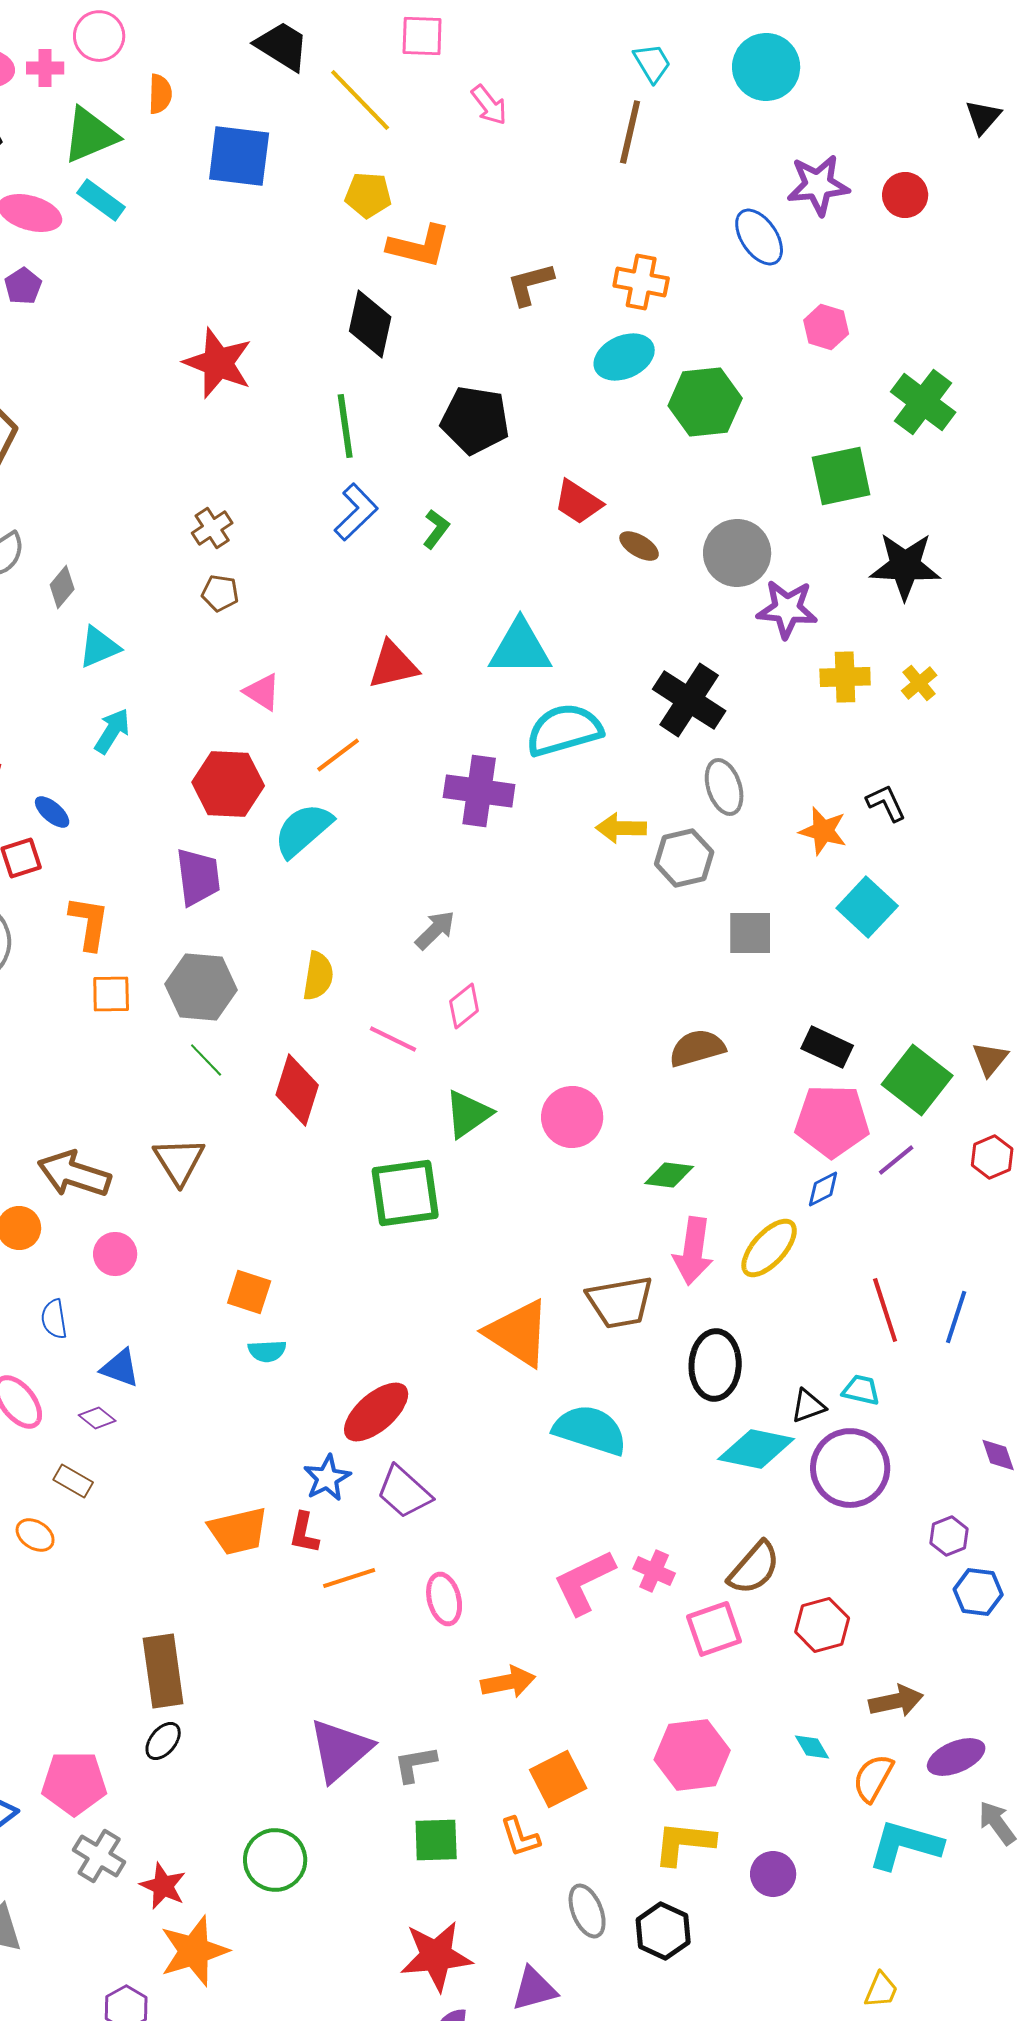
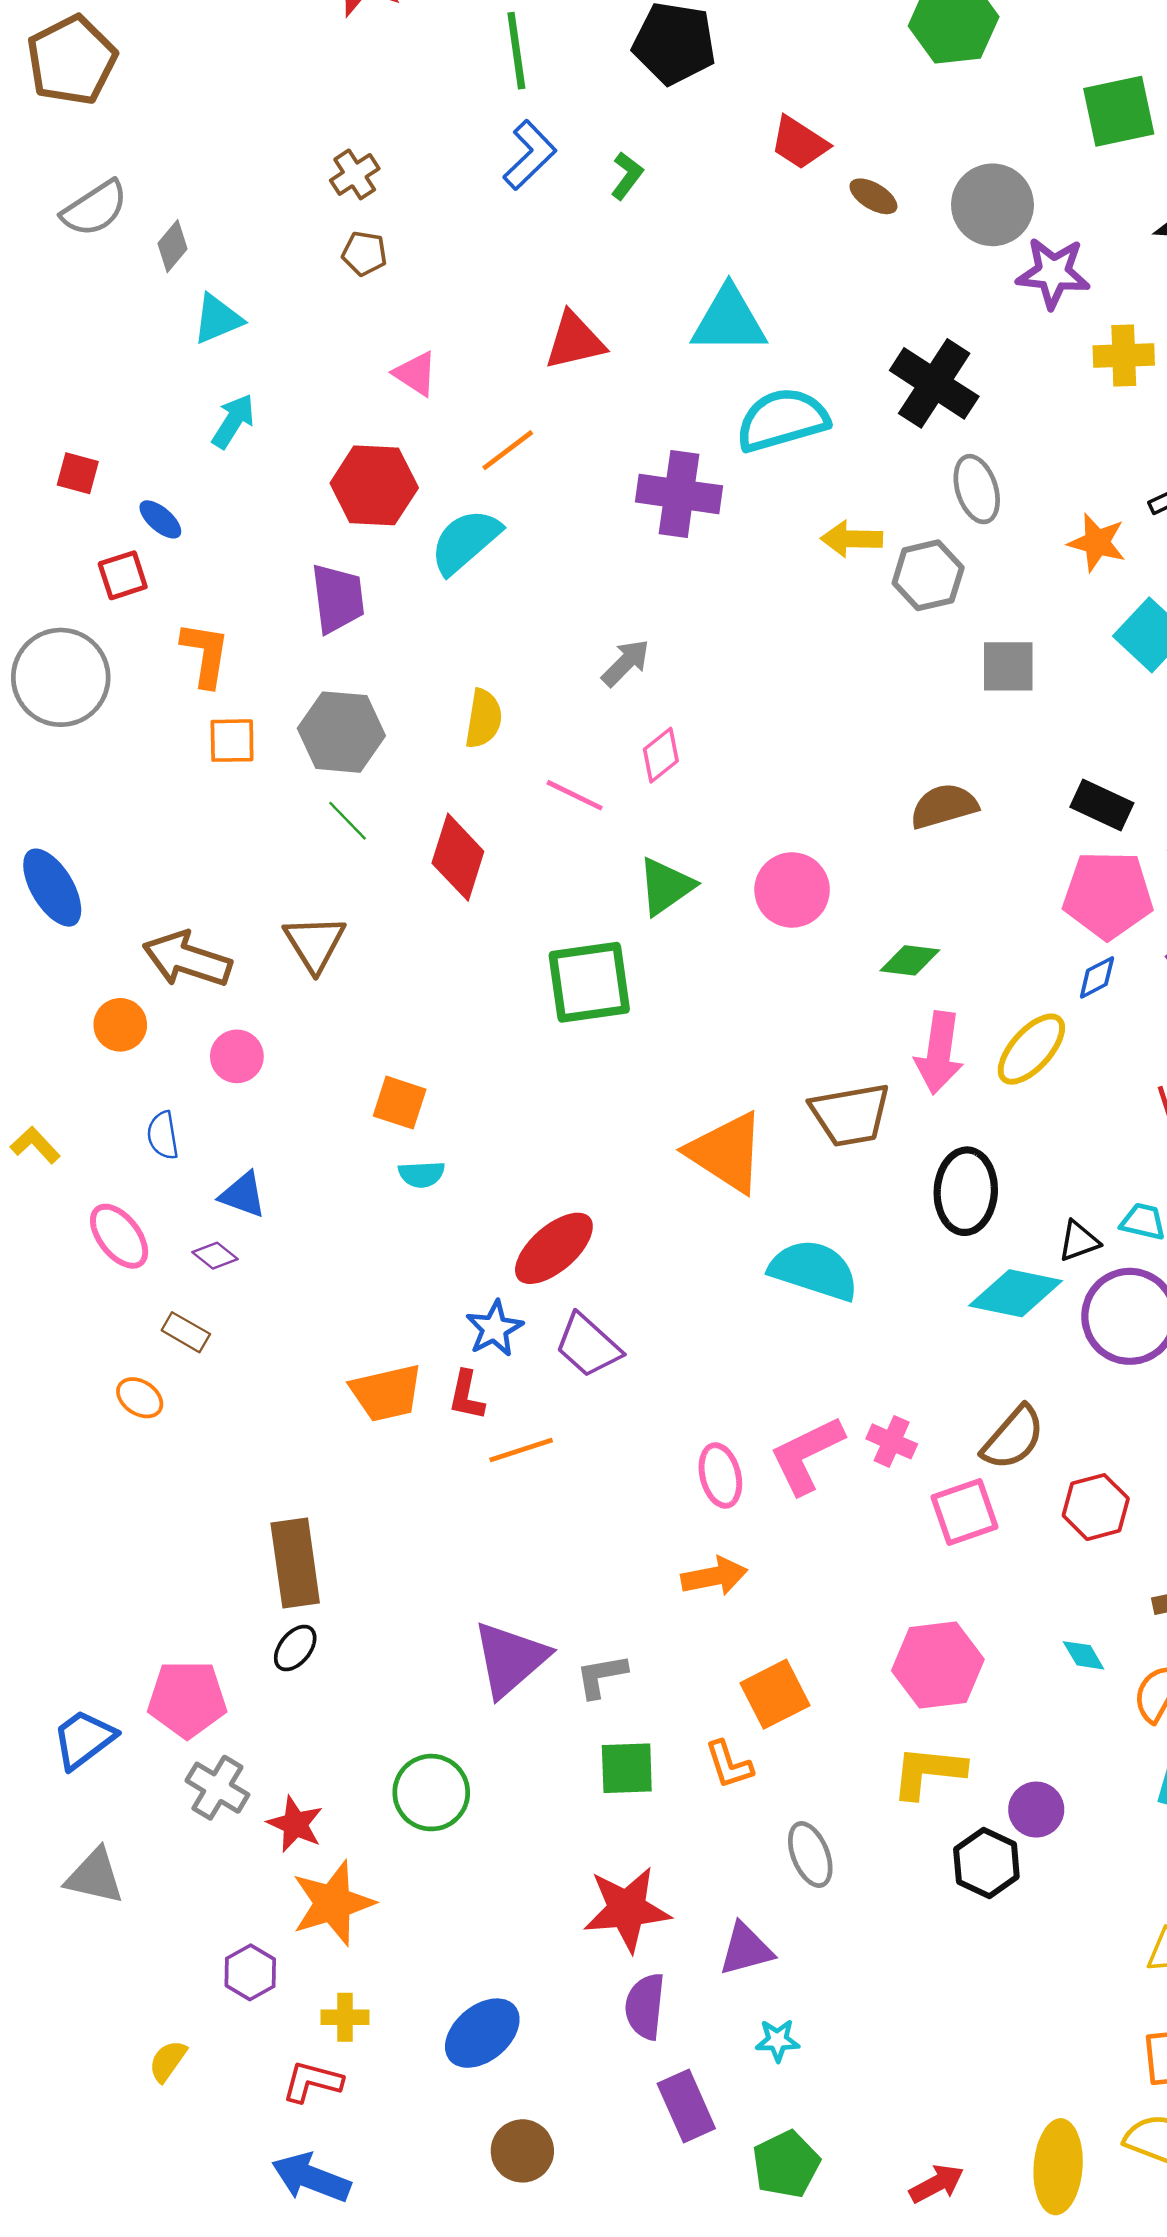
pink ellipse: (444, 1599) -> (720, 1475), moved
black hexagon: (663, 1931) -> (986, 1863), moved

